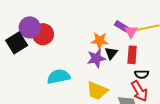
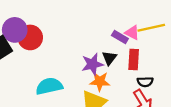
purple rectangle: (122, 26) -> (120, 37), moved
pink triangle: (131, 32) -> (132, 33), turned -32
orange star: (100, 41) -> (100, 81), moved

